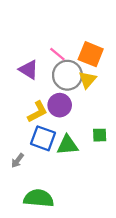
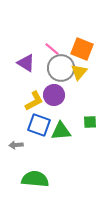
gray arrow: (18, 161) -> (16, 145), turned 48

